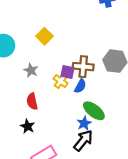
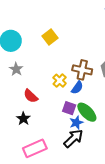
gray star: (31, 70) -> (16, 69), moved
purple square: (67, 72) -> (69, 108), moved
red semicircle: (32, 101) -> (31, 96), turned -42

